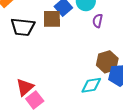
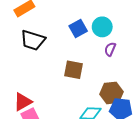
brown square: (52, 19) -> (74, 70), moved

